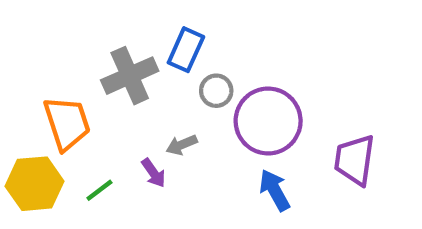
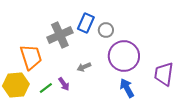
gray circle: (216, 91) -> (106, 30), moved
purple arrow: (154, 173) -> (64, 84), moved

